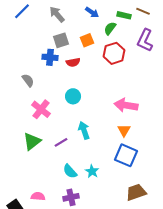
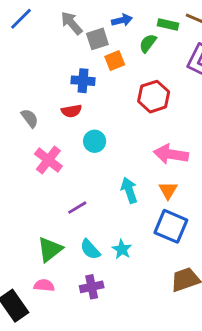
blue arrow: (92, 12) -> (122, 20), turned -48
gray square: (61, 40) -> (97, 39), moved
red hexagon: (114, 53) -> (154, 97), moved
blue cross: (50, 57) -> (83, 81), moved
red semicircle: (73, 62) -> (71, 111), moved
cyan arrow: (84, 130) -> (129, 190), moved
green triangle: (32, 141) -> (50, 249), moved

